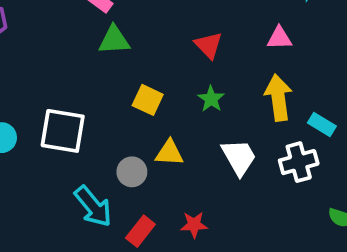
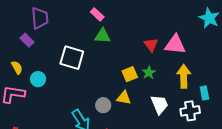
pink triangle: (279, 38) -> (175, 45), moved, size x1.6
yellow square: (148, 100) -> (130, 74), moved, turned 35
cyan rectangle: (322, 124) -> (204, 93), turned 40
white square: (63, 131) -> (72, 58), moved

